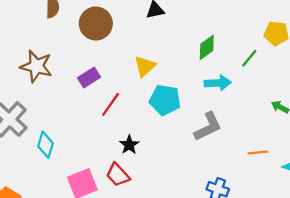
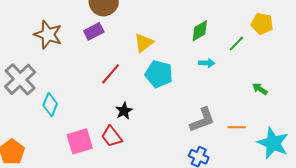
purple rectangle: (89, 78) -> (94, 31), moved
cyan arrow: (218, 83) -> (207, 63), size x0.7
gray L-shape: (208, 127) -> (202, 120), moved

